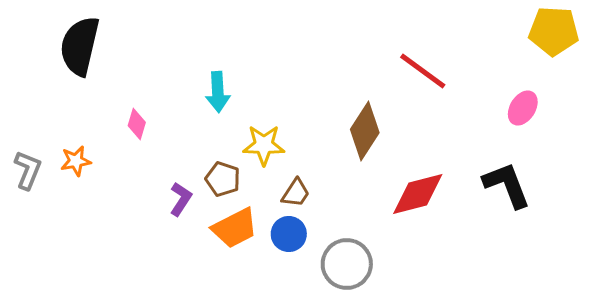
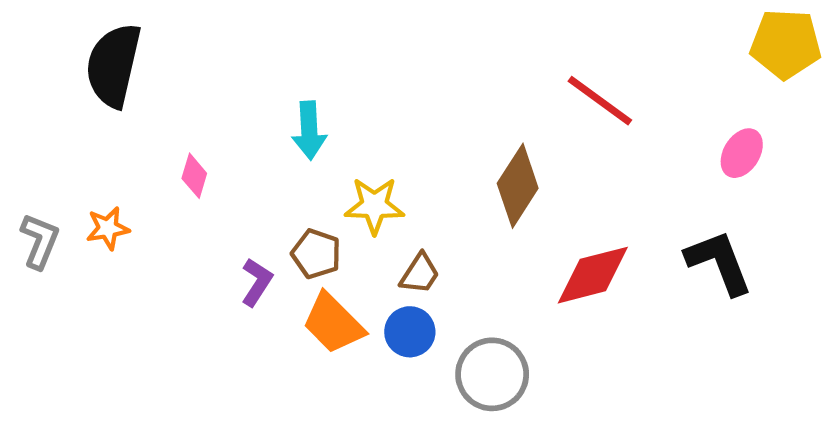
orange trapezoid: (235, 228) -> (333, 323), turned 72

